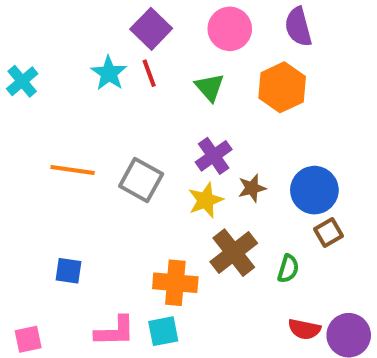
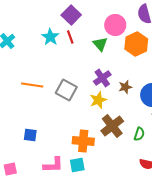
pink circle: (230, 29) -> (115, 25), moved
brown star: (252, 188) -> (125, 87), moved

